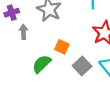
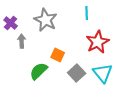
purple cross: (12, 13) -> (11, 23), turned -32

